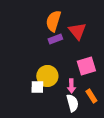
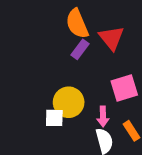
orange semicircle: (53, 21) -> (77, 24), turned -40
purple rectangle: (55, 39) -> (80, 49), turned -32

